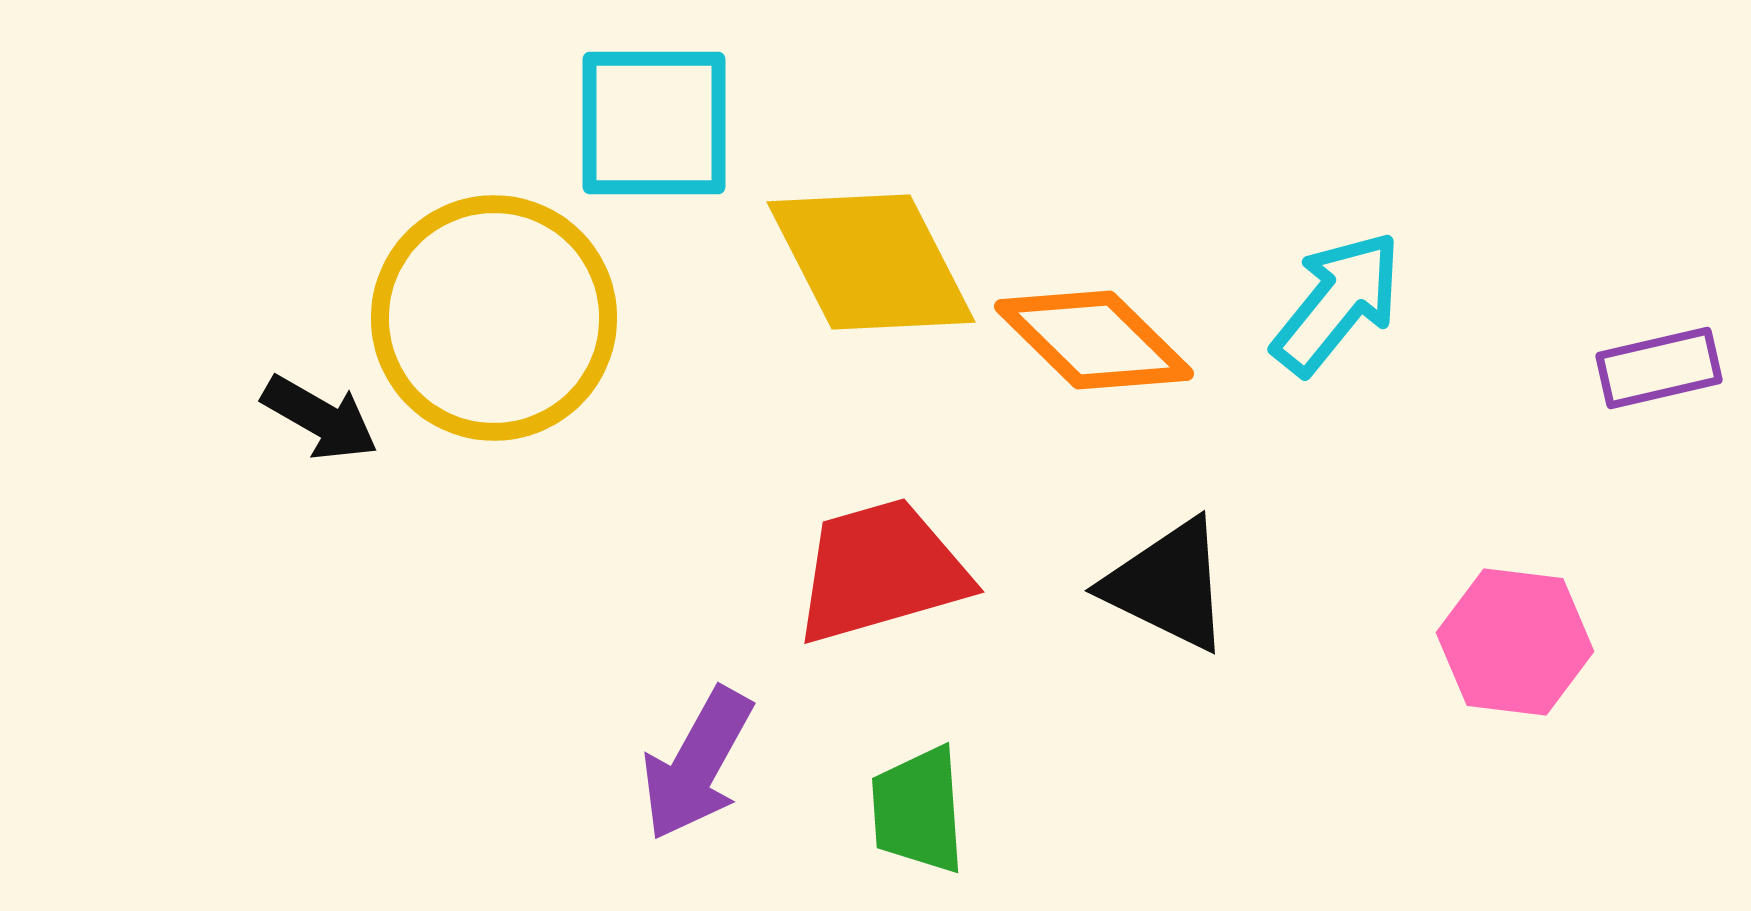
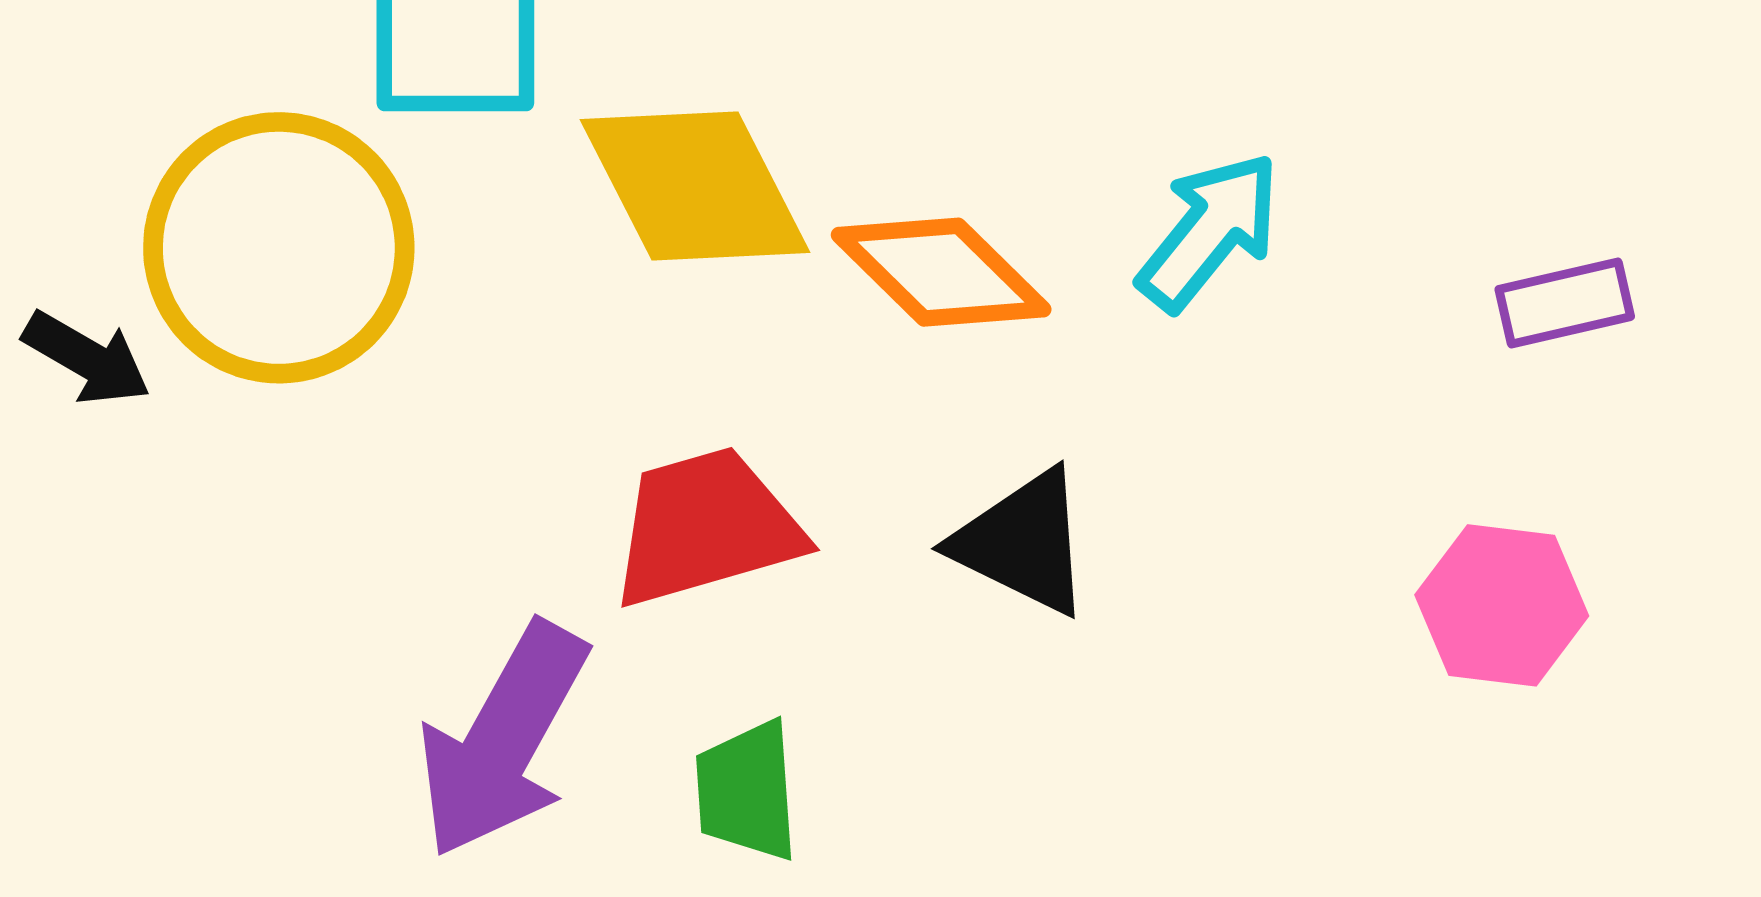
pink hexagon: (1515, 642) -> (1502, 605), moved
purple arrow: (697, 764) -> (503, 740), size x1.4

